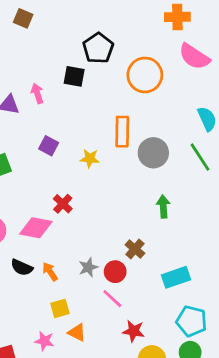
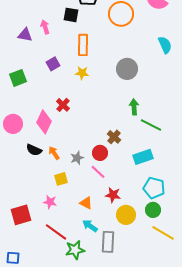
orange rectangle: (122, 132) -> (83, 45), moved
purple square: (49, 146) -> (53, 64), turned 32
green line: (200, 157) -> (151, 125), moved, turned -30
pink diamond: (36, 228) -> (44, 122), turned -75
gray star: (88, 267) -> (77, 158), moved
orange triangle: (77, 332) -> (86, 203), moved

